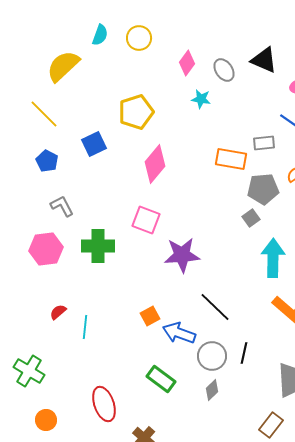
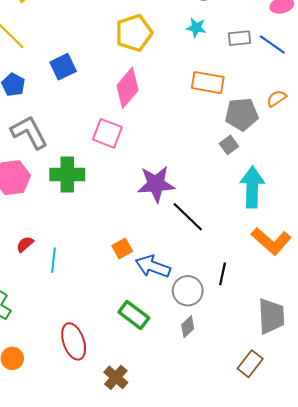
cyan star: (201, 99) -> (196, 28), moved
yellow pentagon: (136, 112) -> (134, 33), moved
gray rectangle: (264, 143) -> (240, 38), moved
gray L-shape: (62, 206) -> (29, 132), size x1.5
pink square: (146, 220) -> (107, 133), moved
black line: (215, 307) -> (188, 217), moved
black line: (244, 353) -> (223, 274), moved

